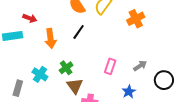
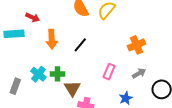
orange cross: (136, 19) -> (136, 45), moved
black line: (79, 32) -> (80, 45), moved
green cross: (66, 68) -> (58, 74), moved, turned 32

